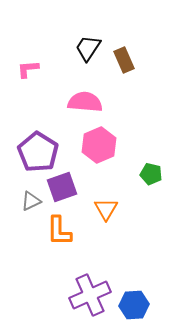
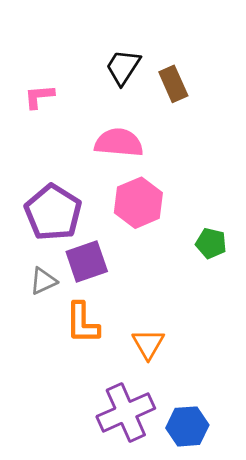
orange triangle: (106, 209) -> (148, 344), moved

